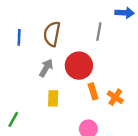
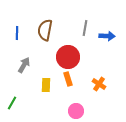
blue arrow: (125, 13) -> (107, 36), moved
gray arrow: (46, 68) -> (24, 65), moved
orange rectangle: (93, 91) -> (68, 79), moved

